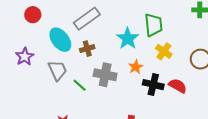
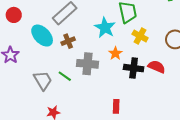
gray trapezoid: (57, 70) -> (43, 81), moved

